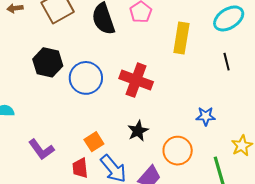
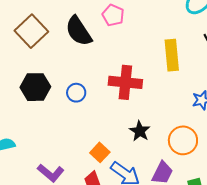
yellow rectangle: (181, 38) -> (172, 55), moved
blue circle: (86, 78) -> (76, 93), size x0.6

